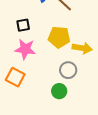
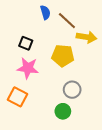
black square: (23, 25) -> (26, 43), turned 32
yellow arrow: (82, 48) -> (87, 37), moved

